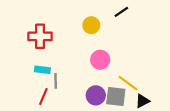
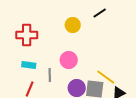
pink circle: (100, 60) -> (69, 60), moved
gray line: (56, 81) -> (50, 75), moved

